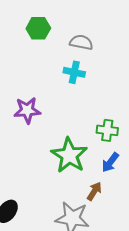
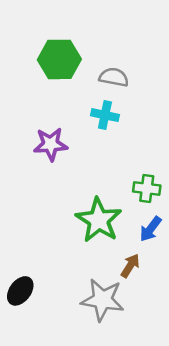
green hexagon: (38, 28) -> (59, 59), size x1.4
purple star: (27, 110) -> (51, 144), moved

